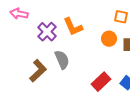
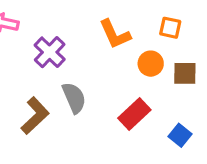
orange L-shape: (73, 27) -> (115, 34), moved
red rectangle: (101, 82) -> (134, 114), moved

